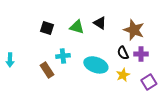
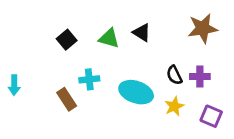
black square: (47, 28) -> (67, 40), turned 32
brown star: (134, 30) -> (203, 28), moved, turned -30
purple square: (149, 82) -> (211, 116), turned -35

